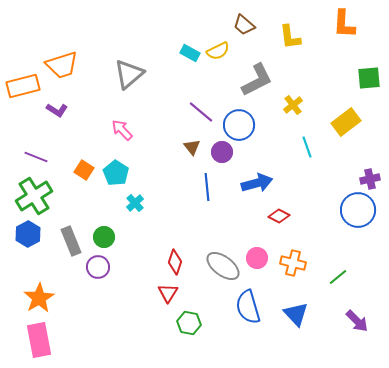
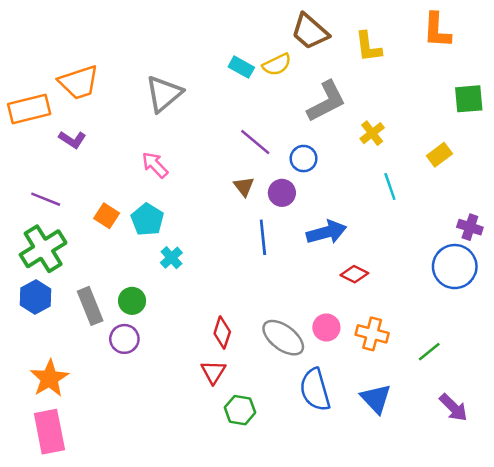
brown trapezoid: (244, 25) -> (310, 32), size x1.4
yellow rectangle: (346, 122) -> (439, 155), size x0.7
blue circle: (239, 125) -> (304, 159), size x0.7
purple cross: (370, 179) -> (470, 227), turned 30

